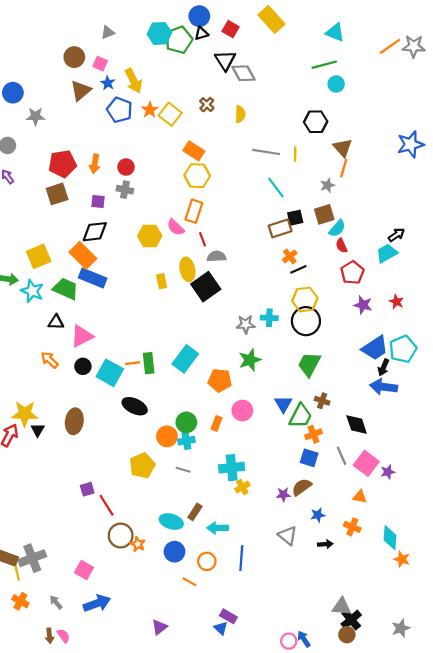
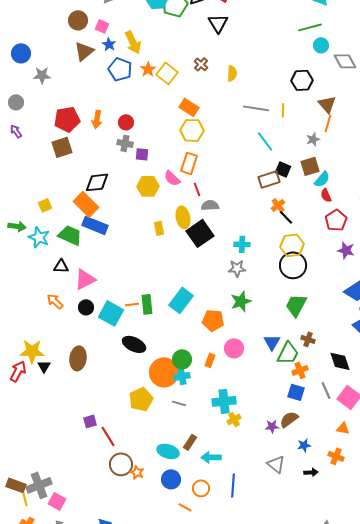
gray diamond: (243, 73) -> (345, 61), moved
purple square: (98, 201) -> (142, 154), moved
black square: (295, 218) -> (283, 169), turned 35
yellow square: (39, 256) -> (45, 205), size x0.6
black line: (298, 269) -> (286, 217), turned 70
cyan cross: (269, 318) -> (242, 244), moved
orange circle: (167, 436) -> (164, 372), size x1.5
pink square: (84, 570) -> (57, 501), moved

